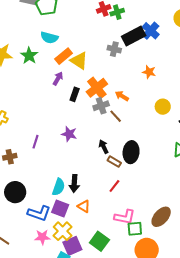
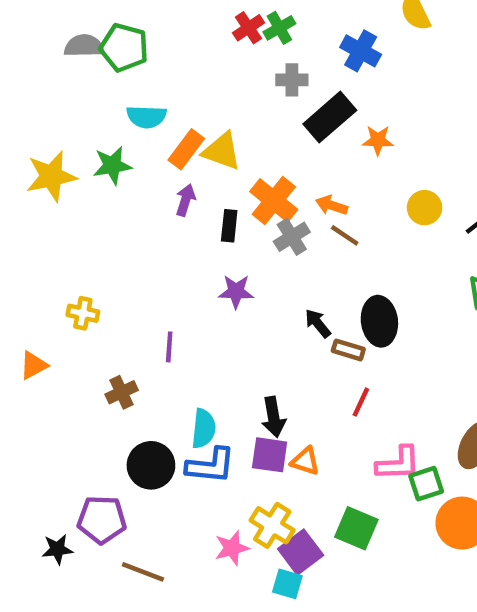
black rectangle: (134, 36) -> (330, 117), moved
gray cross: (114, 49) -> (292, 80), moved
green star: (29, 56) -> (112, 165), turned -30
brown line: (116, 116) -> (345, 235), moved
purple star: (69, 134) -> (236, 292), moved
cyan semicircle: (59, 187) -> (204, 429), moved
purple square: (60, 209) -> (270, 455), moved
blue L-shape: (39, 213) -> (211, 466), moved

